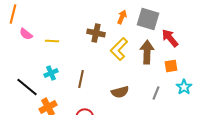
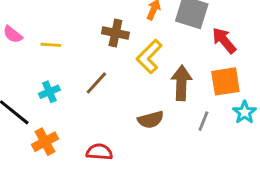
brown arrow: (147, 52) -> (181, 83), moved
orange square: (171, 66) -> (225, 81), size x1.5
brown line: (81, 79) -> (96, 83), moved, turned 30

